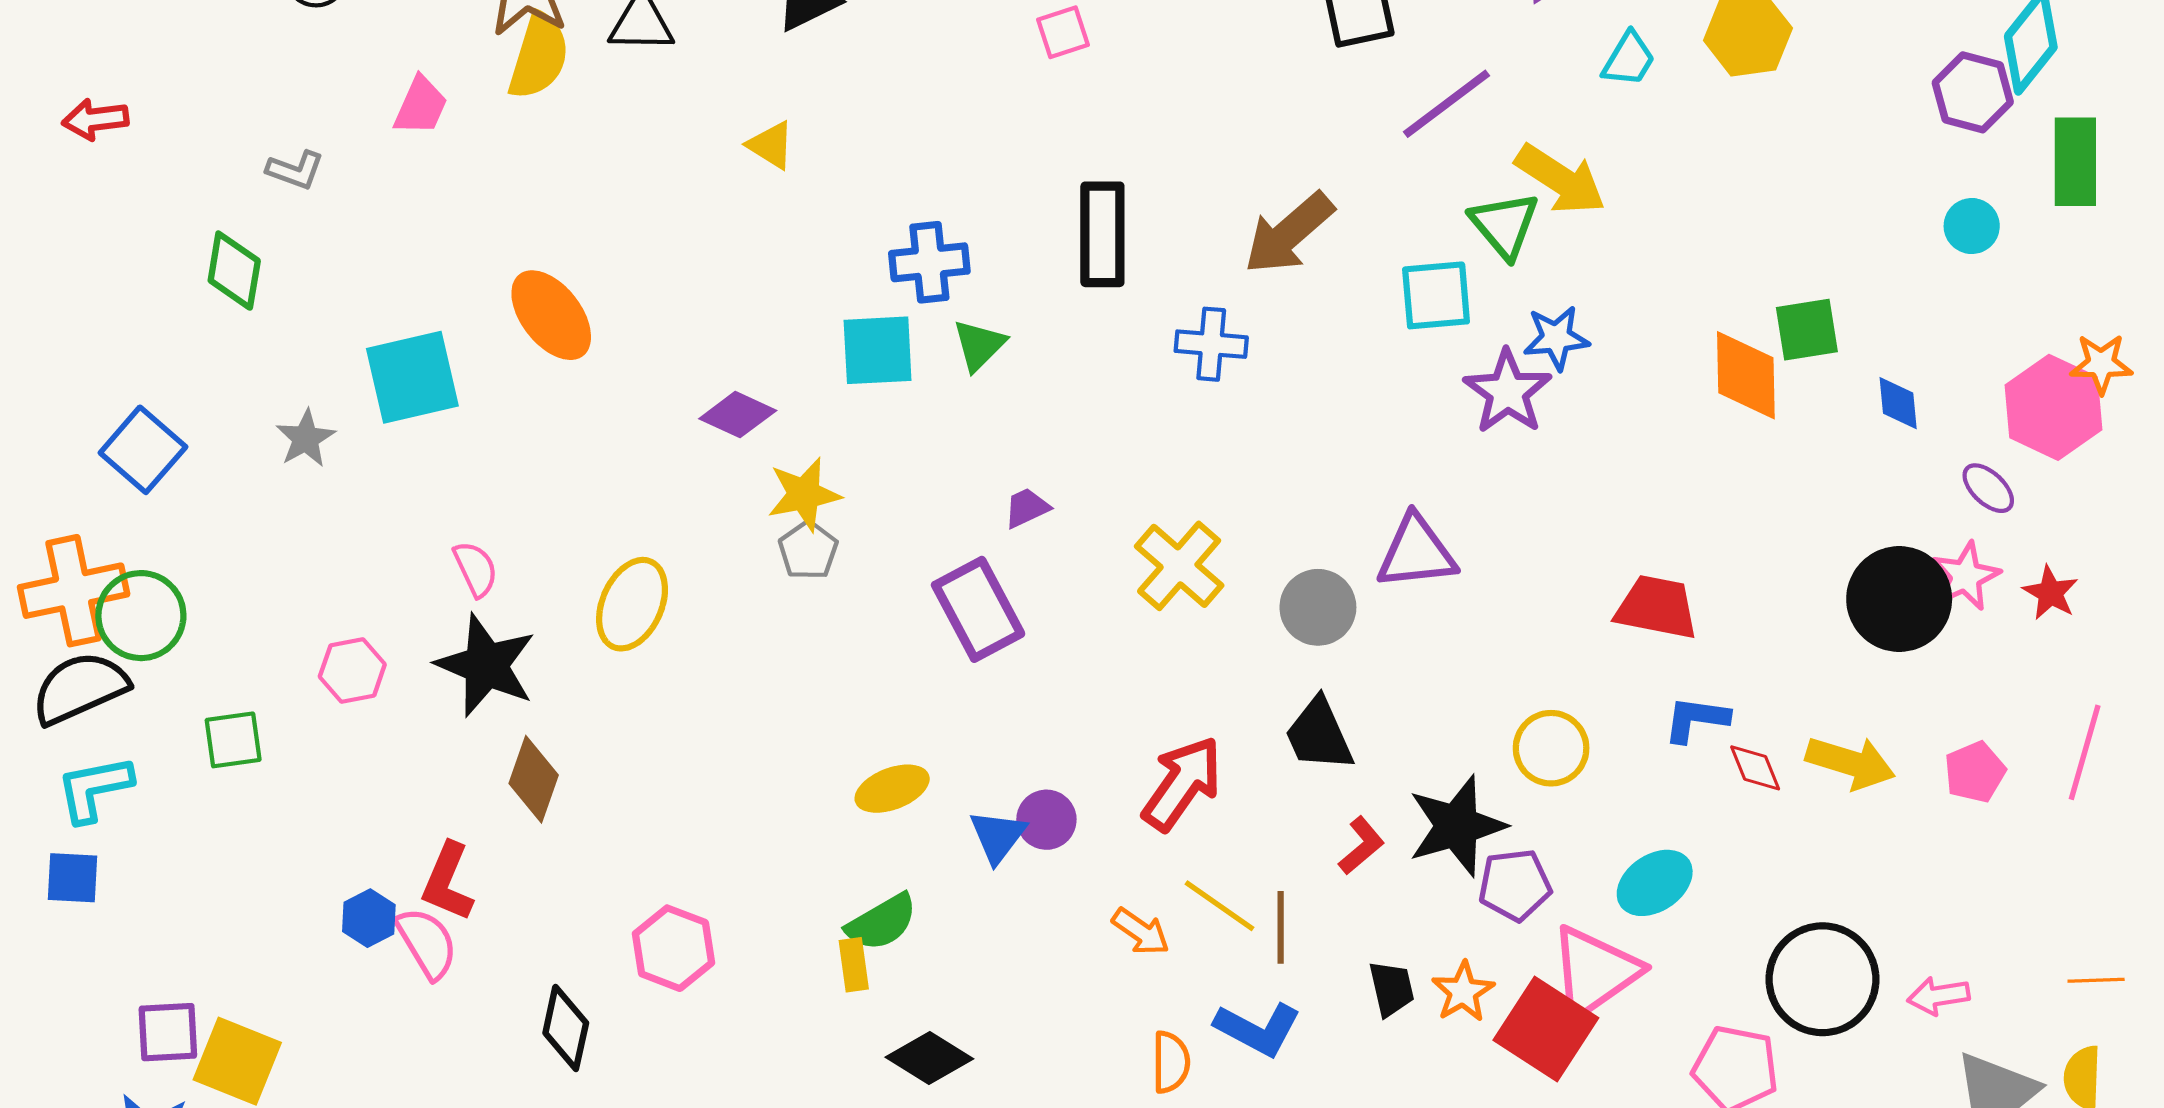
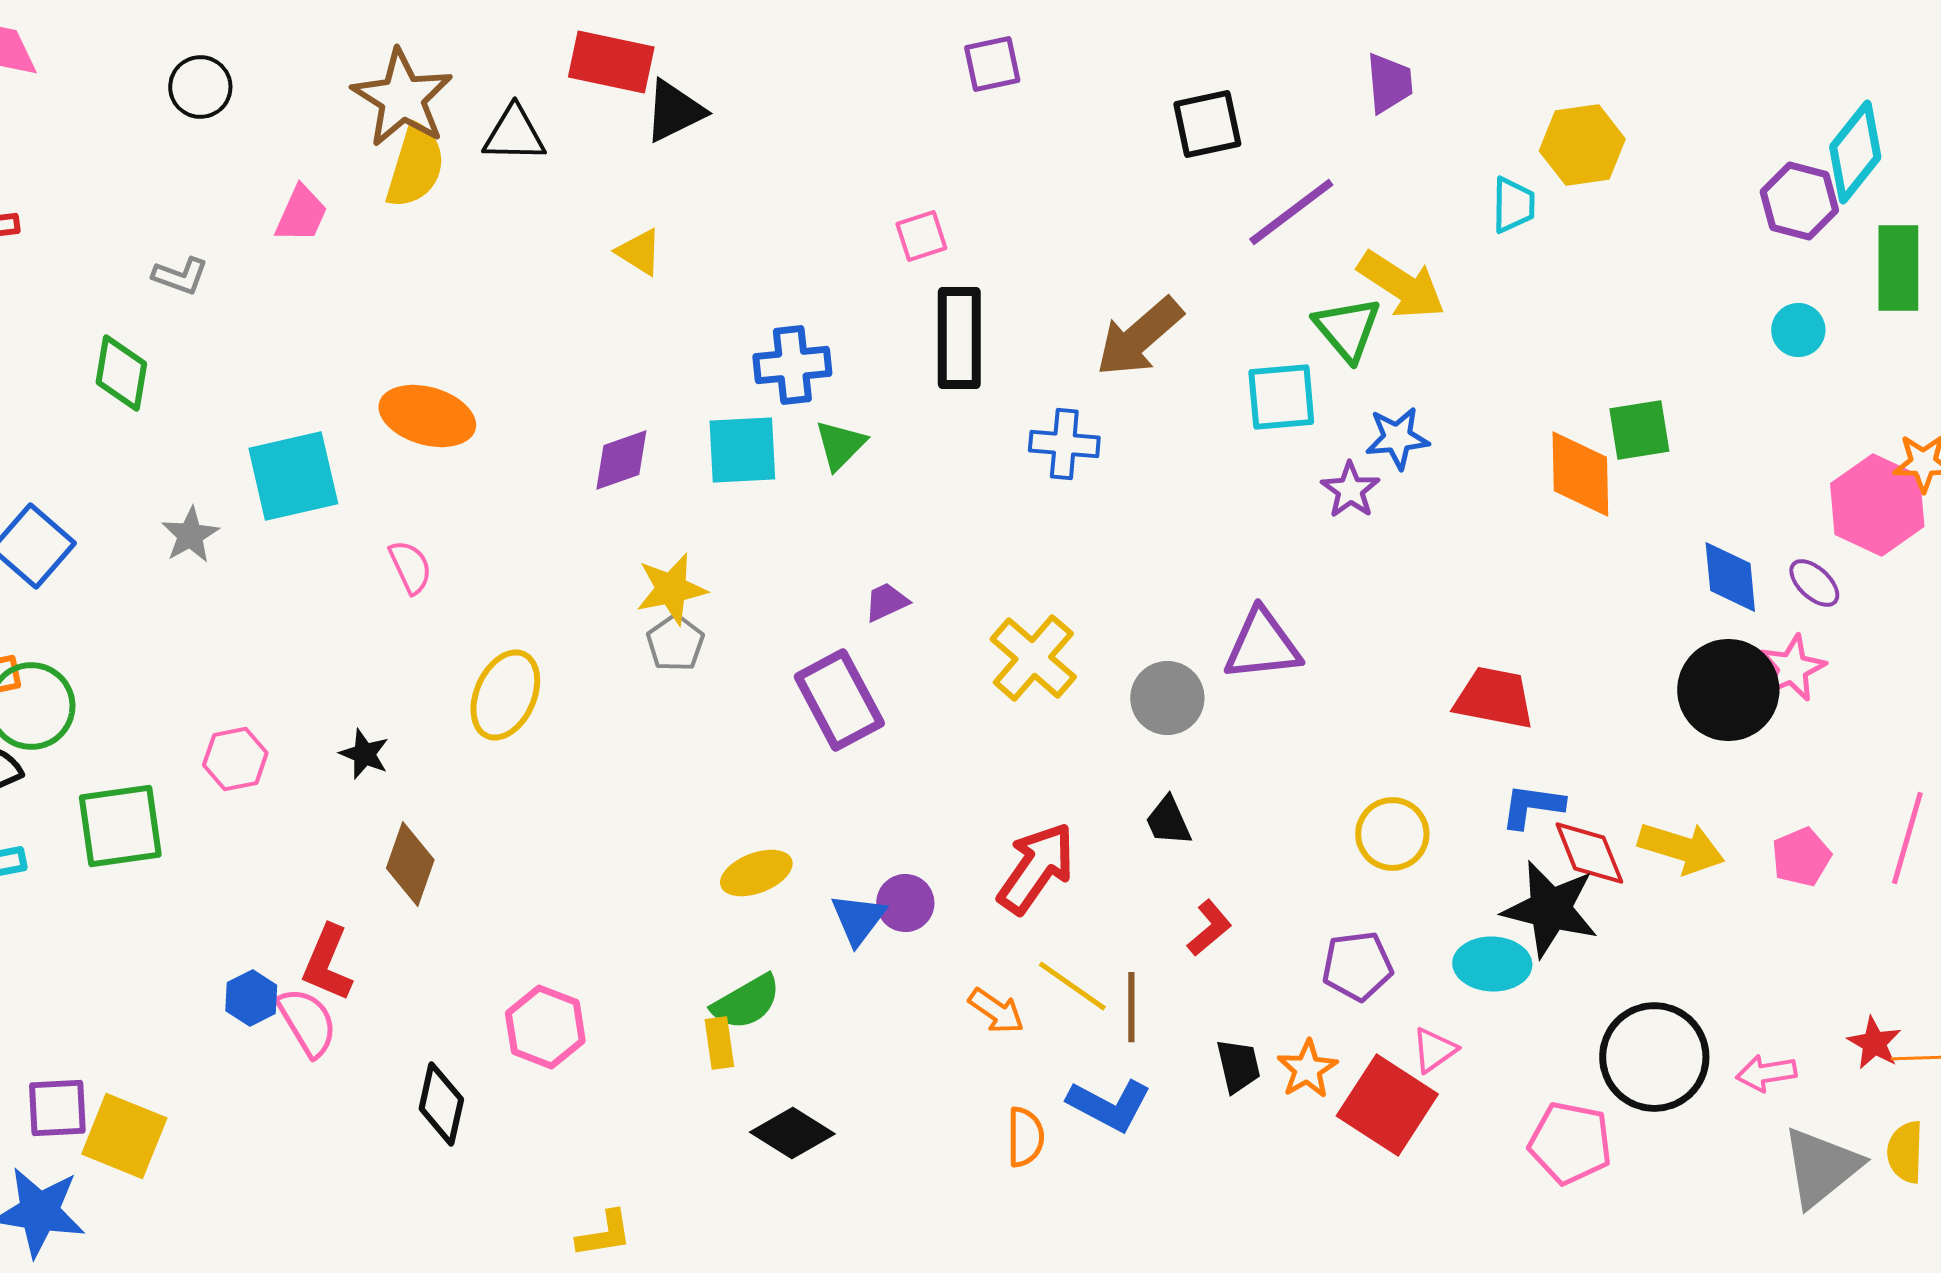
pink square: (1063, 32) -> (921, 236), moved
cyan trapezoid: (1629, 59) -> (1513, 205), moved, turned -30
orange ellipse: (551, 315) -> (427, 416), turned -36
purple star: (1508, 392) -> (1350, 490), size x0.7
blue diamond: (1898, 403) -> (1730, 577), moved, size x1.4
purple diamond: (738, 415) -> (621, 460), moved, turned -44
pink semicircle: (476, 569) -> (410, 567), moved
red star: (2050, 593) -> (1874, 1043), moved
black star: (486, 665) -> (364, 754), size x0.5
black trapezoid: (1319, 735) -> (1168, 821), size x0.7
green square: (233, 740) -> (120, 826), size x1.5
red diamond: (1755, 768) -> (1589, 853), size x1.4
black star: (1457, 826) -> (1550, 909), moved, turned 30
cyan ellipse: (1655, 883) -> (1492, 964), turned 36
pink triangle: (1595, 972) -> (1434, 1050), size x0.5

